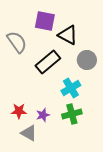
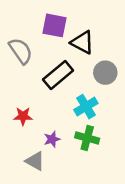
red star: (19, 111) -> (23, 116), moved
green cross: (72, 114) -> (87, 138), turned 30

